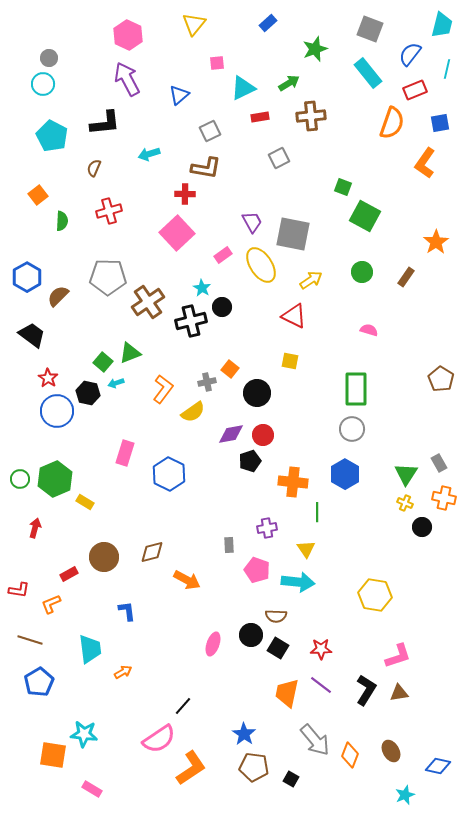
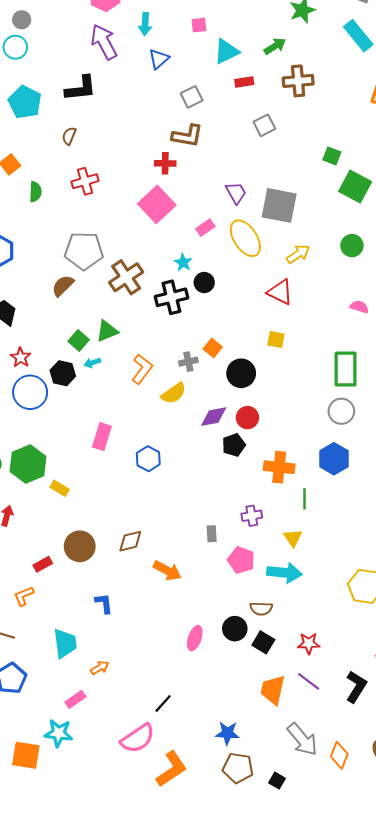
cyan arrow: (149, 154) -> (145, 24), moved, turned -70
brown semicircle: (58, 296) -> (63, 286), moved
blue hexagon: (169, 474) -> (148, 459), size x0.7
blue star: (244, 734) -> (227, 733), turned -30
pink rectangle: (92, 789) -> (75, 699), moved, turned -66

